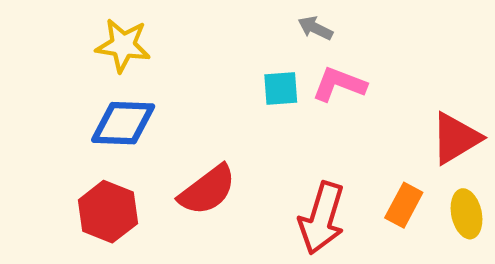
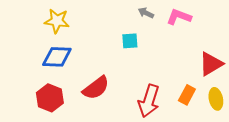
pink L-shape: (339, 84) -> (179, 17), moved

